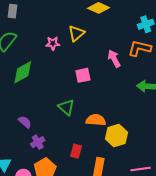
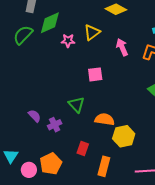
pink arrow: (114, 59) -> (122, 47), moved
green diamond: (23, 72) -> (50, 23), moved
purple cross: (38, 142) -> (55, 125), moved

